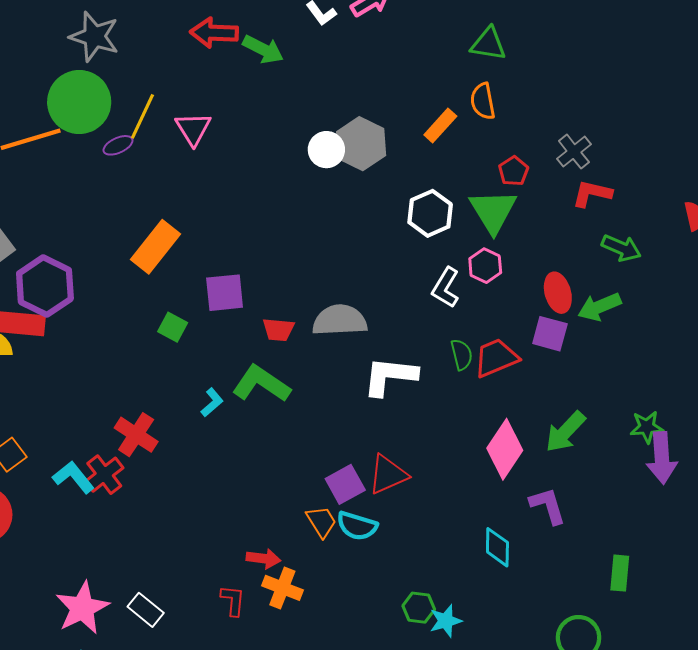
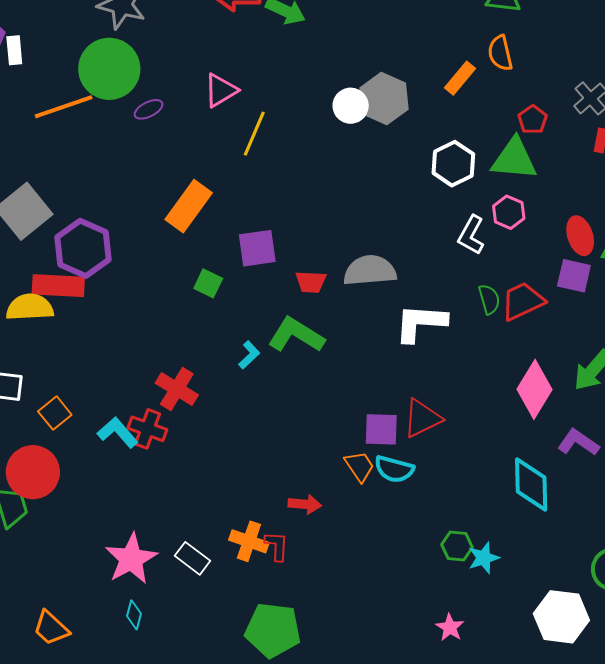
yellow line: (142, 116) -> (254, 134), moved
pink triangle: (193, 129) -> (221, 90), turned 33
green triangle: (493, 211) -> (514, 159), turned -51
red cross: (104, 475) -> (147, 429), turned -30
purple square: (345, 484) -> (381, 429), turned 33
purple L-shape: (548, 506) -> (578, 442), turned -36
cyan diamond: (497, 547) -> (531, 485), size x1.4
orange cross: (282, 588) -> (249, 541), moved

